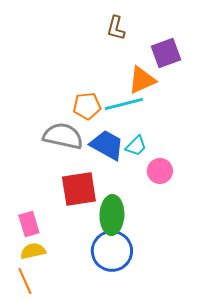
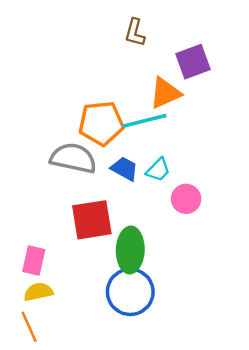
orange pentagon: (87, 106) -> (101, 123), size x1.4
blue trapezoid: (107, 145) -> (124, 169), size x0.7
pink rectangle: (29, 224) -> (34, 260), turned 30

